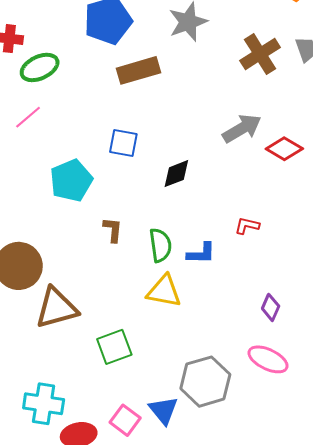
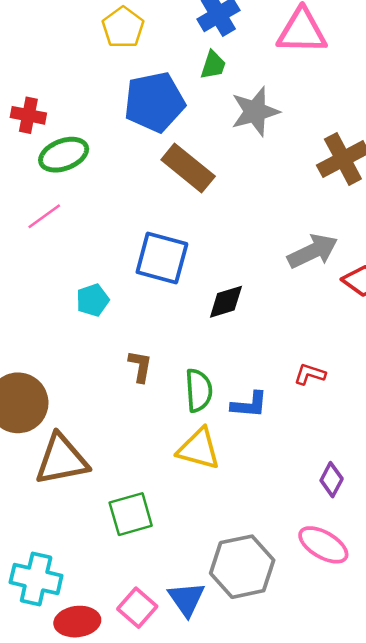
brown rectangle: (139, 70) -> (188, 168), turned 51
blue square: (123, 143) -> (162, 258), size x1.4
cyan pentagon: (71, 180) -> (93, 300), size x0.6

